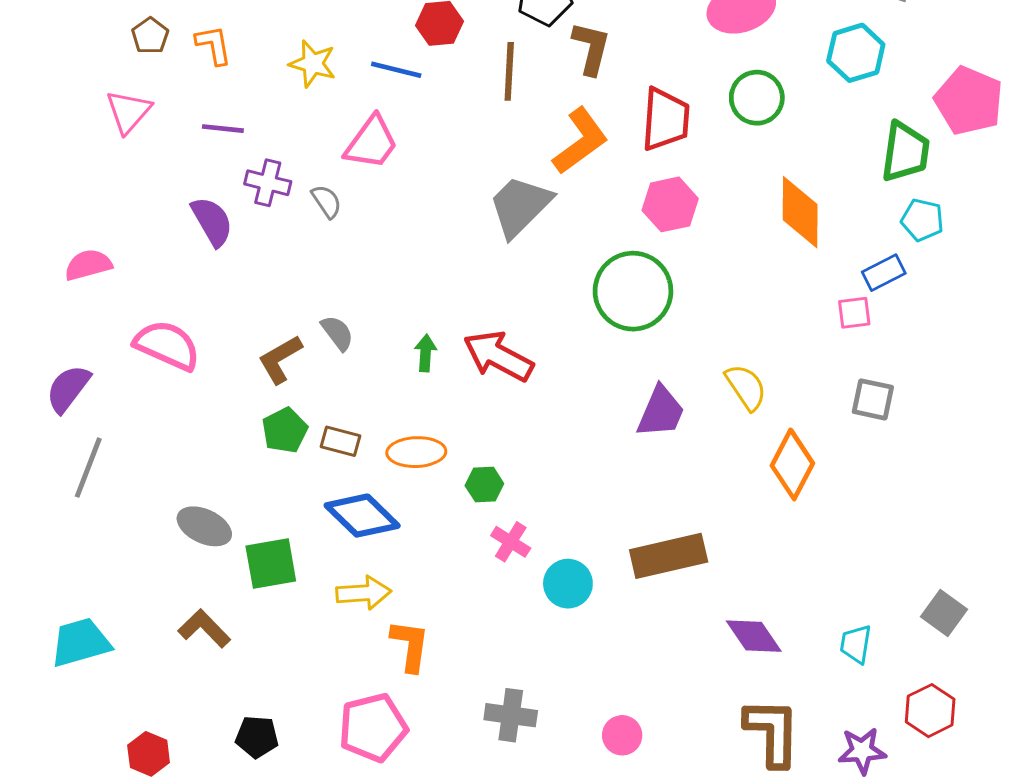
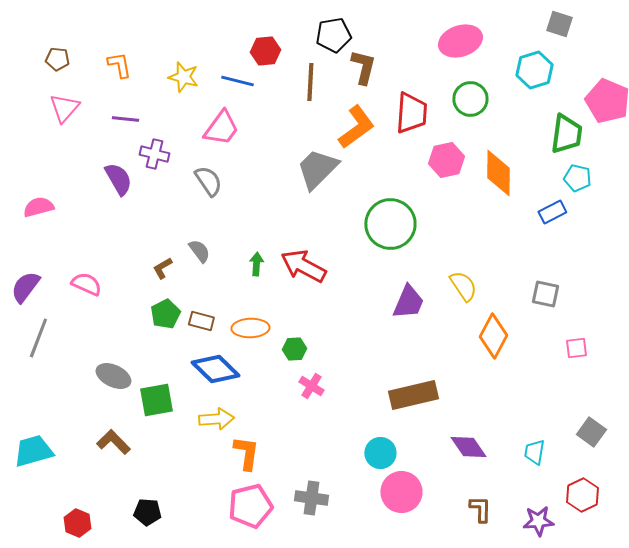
brown pentagon: (150, 36) -> (57, 59), moved, turned -30
gray semicircle: (327, 201) -> (208, 181), moved, size x1.4
pink hexagon: (670, 204) -> (446, 160), moved
pink square: (854, 313) -> (576, 348), moved
pink semicircle: (167, 345) -> (86, 284), moved, size x0.7
brown L-shape: (280, 359) -> (162, 268), size x0.7
cyan circle: (568, 584) -> (380, 453), moved
pink pentagon: (373, 728) -> (250, 506), moved
brown L-shape: (772, 732) -> (480, 509), size x0.6
pink circle: (622, 735) -> (401, 492), moved, size x1.6

